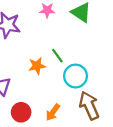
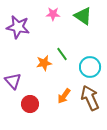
cyan circle: (76, 76) -> (90, 67), moved
orange arrow: (53, 112) -> (64, 96), moved

